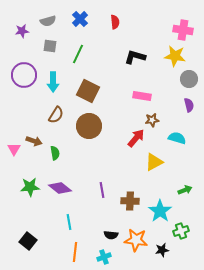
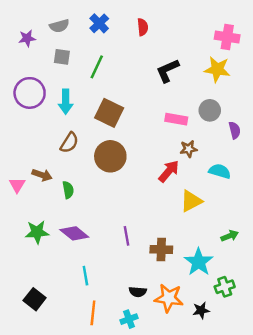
black L-shape: (135, 57) -> (168, 71), turned -40
gray circle: (189, 79) -> (210, 110), moved

